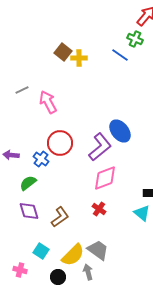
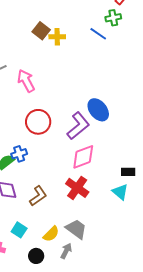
green cross: (135, 39) -> (113, 18), turned -35
blue cross: (41, 159) -> (19, 154), moved, turned 35
red cross: (99, 209) -> (77, 188), size x1.6
yellow semicircle: (73, 255) -> (51, 234), size x0.7
gray arrow: (88, 272) -> (66, 251), turned 42

